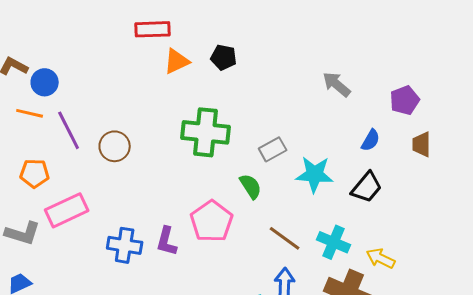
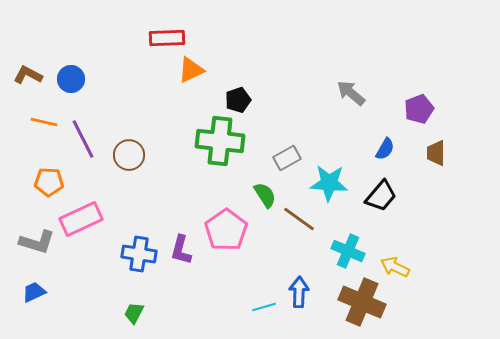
black pentagon: (224, 57) -> (238, 100), moved, turned -30
blue circle: (45, 82) -> (71, 79), moved
brown line: (285, 238) -> (299, 219), moved

